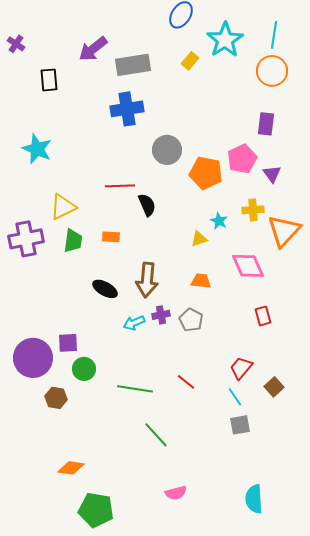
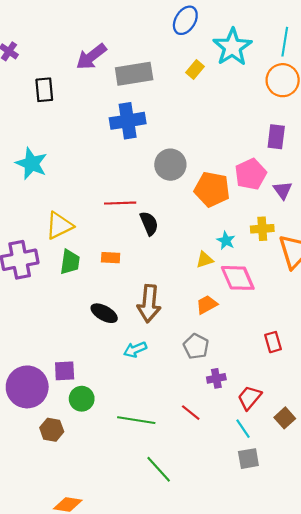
pink diamond: (248, 266) -> (238, 278), moved
orange trapezoid: (201, 281) -> (207, 305), turned -35
purple cross: (161, 315) -> (216, 378), moved

